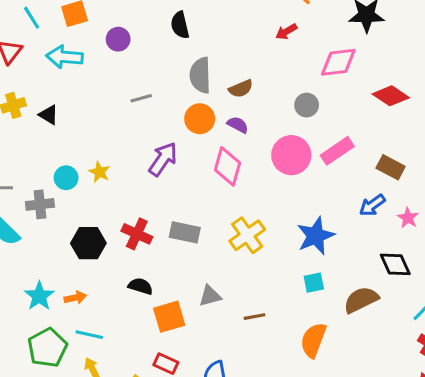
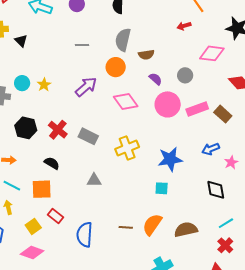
purple semicircle: (238, 125) -> (155, 79), moved
pink diamond: (228, 166) -> (126, 102), turned -65
brown rectangle: (391, 167) -> (223, 114), moved
brown semicircle: (361, 300) -> (186, 230), moved
orange square: (169, 317) -> (42, 189), moved
brown line: (255, 317) -> (126, 227), moved

